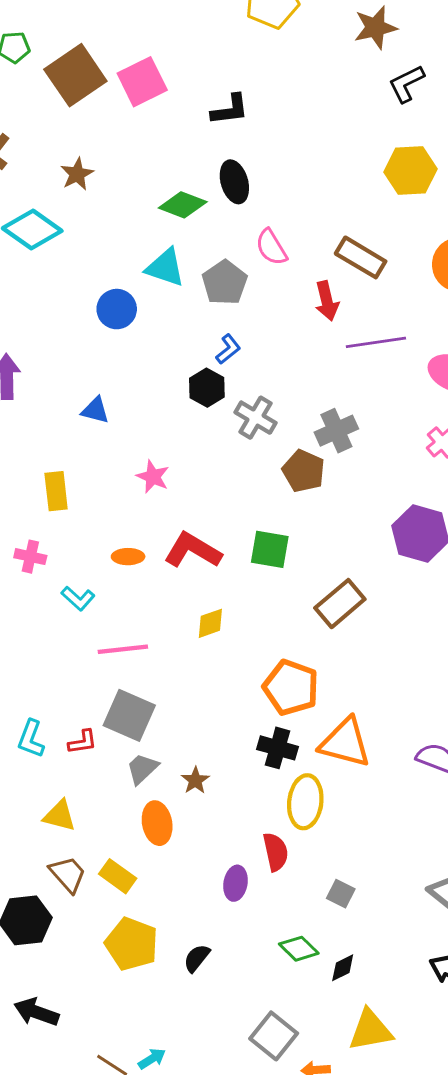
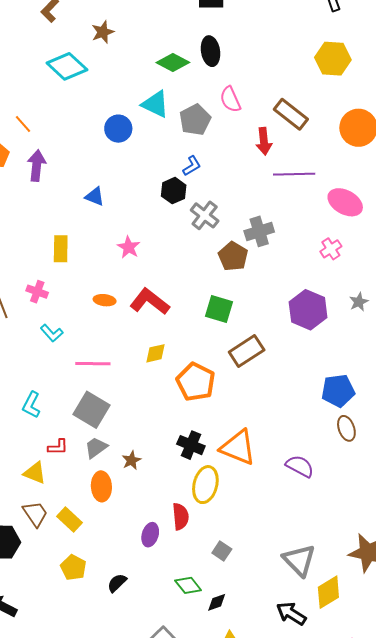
green square: (270, 549) -> (219, 309), moved
cyan L-shape: (78, 598) -> (52, 333), moved
orange pentagon: (291, 687) -> (196, 382), moved
cyan L-shape: (31, 739) -> (31, 405), moved
red L-shape: (83, 742) -> (58, 447), moved
yellow pentagon: (132, 944) -> (73, 567), size x0.7

